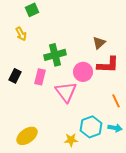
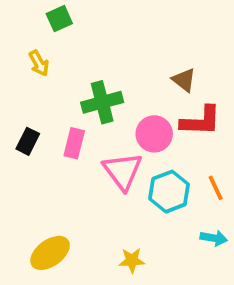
brown triangle: (99, 43) -> (184, 80), turned -40
cyan hexagon: (91, 127) -> (169, 192), moved

